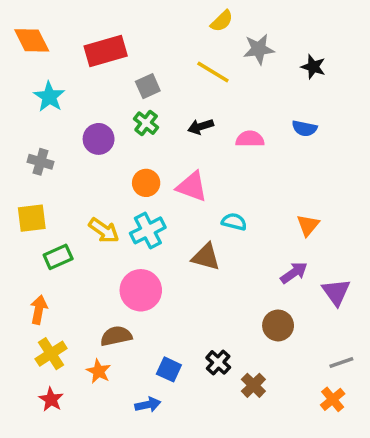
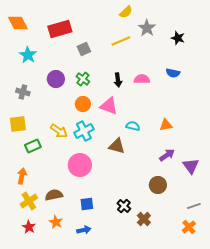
gray star: (259, 49) -> (147, 28), turned -30
yellow line: (213, 72) -> (121, 41), turned -54
green cross: (146, 123) -> (83, 79), moved
black arrow: (201, 127) -> (118, 80), moved, turned -80
orange triangle: (308, 225) -> (166, 125), moved, turned 40
brown semicircle: (116, 336) -> (54, 195), moved
blue square: (169, 369) -> (87, 204), moved, turned -32
orange star: (99, 371) -> (56, 222), moved

